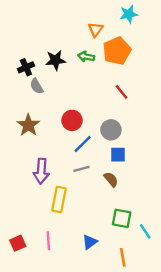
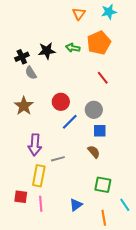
orange triangle: (96, 30) -> (79, 14), moved
gray line: (81, 169) -> (58, 159), moved
yellow rectangle: (59, 199) -> (39, 176), moved
cyan line: (145, 231) -> (125, 205), moved
red square: (18, 243) -> (21, 197), moved, turned 32

